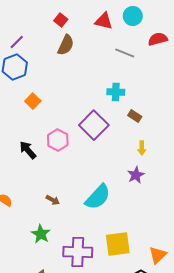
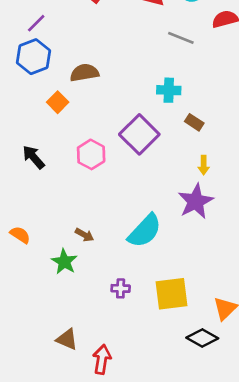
brown semicircle: (66, 45) -> (84, 73), moved, turned -125
black arrow: (28, 150) -> (33, 157), moved
purple star: (136, 175) -> (196, 201), size x1.5
green star: (41, 234) -> (64, 262), moved
purple cross: (78, 252) -> (121, 288), moved, size x0.5

